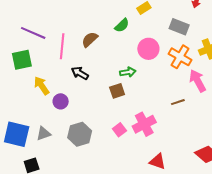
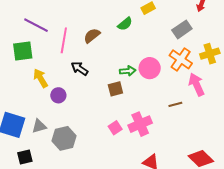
gray rectangle: (179, 27) -> (182, 29), turned -60
pink circle: (148, 49) -> (150, 68), moved
gray hexagon: (80, 134) -> (64, 138), moved

